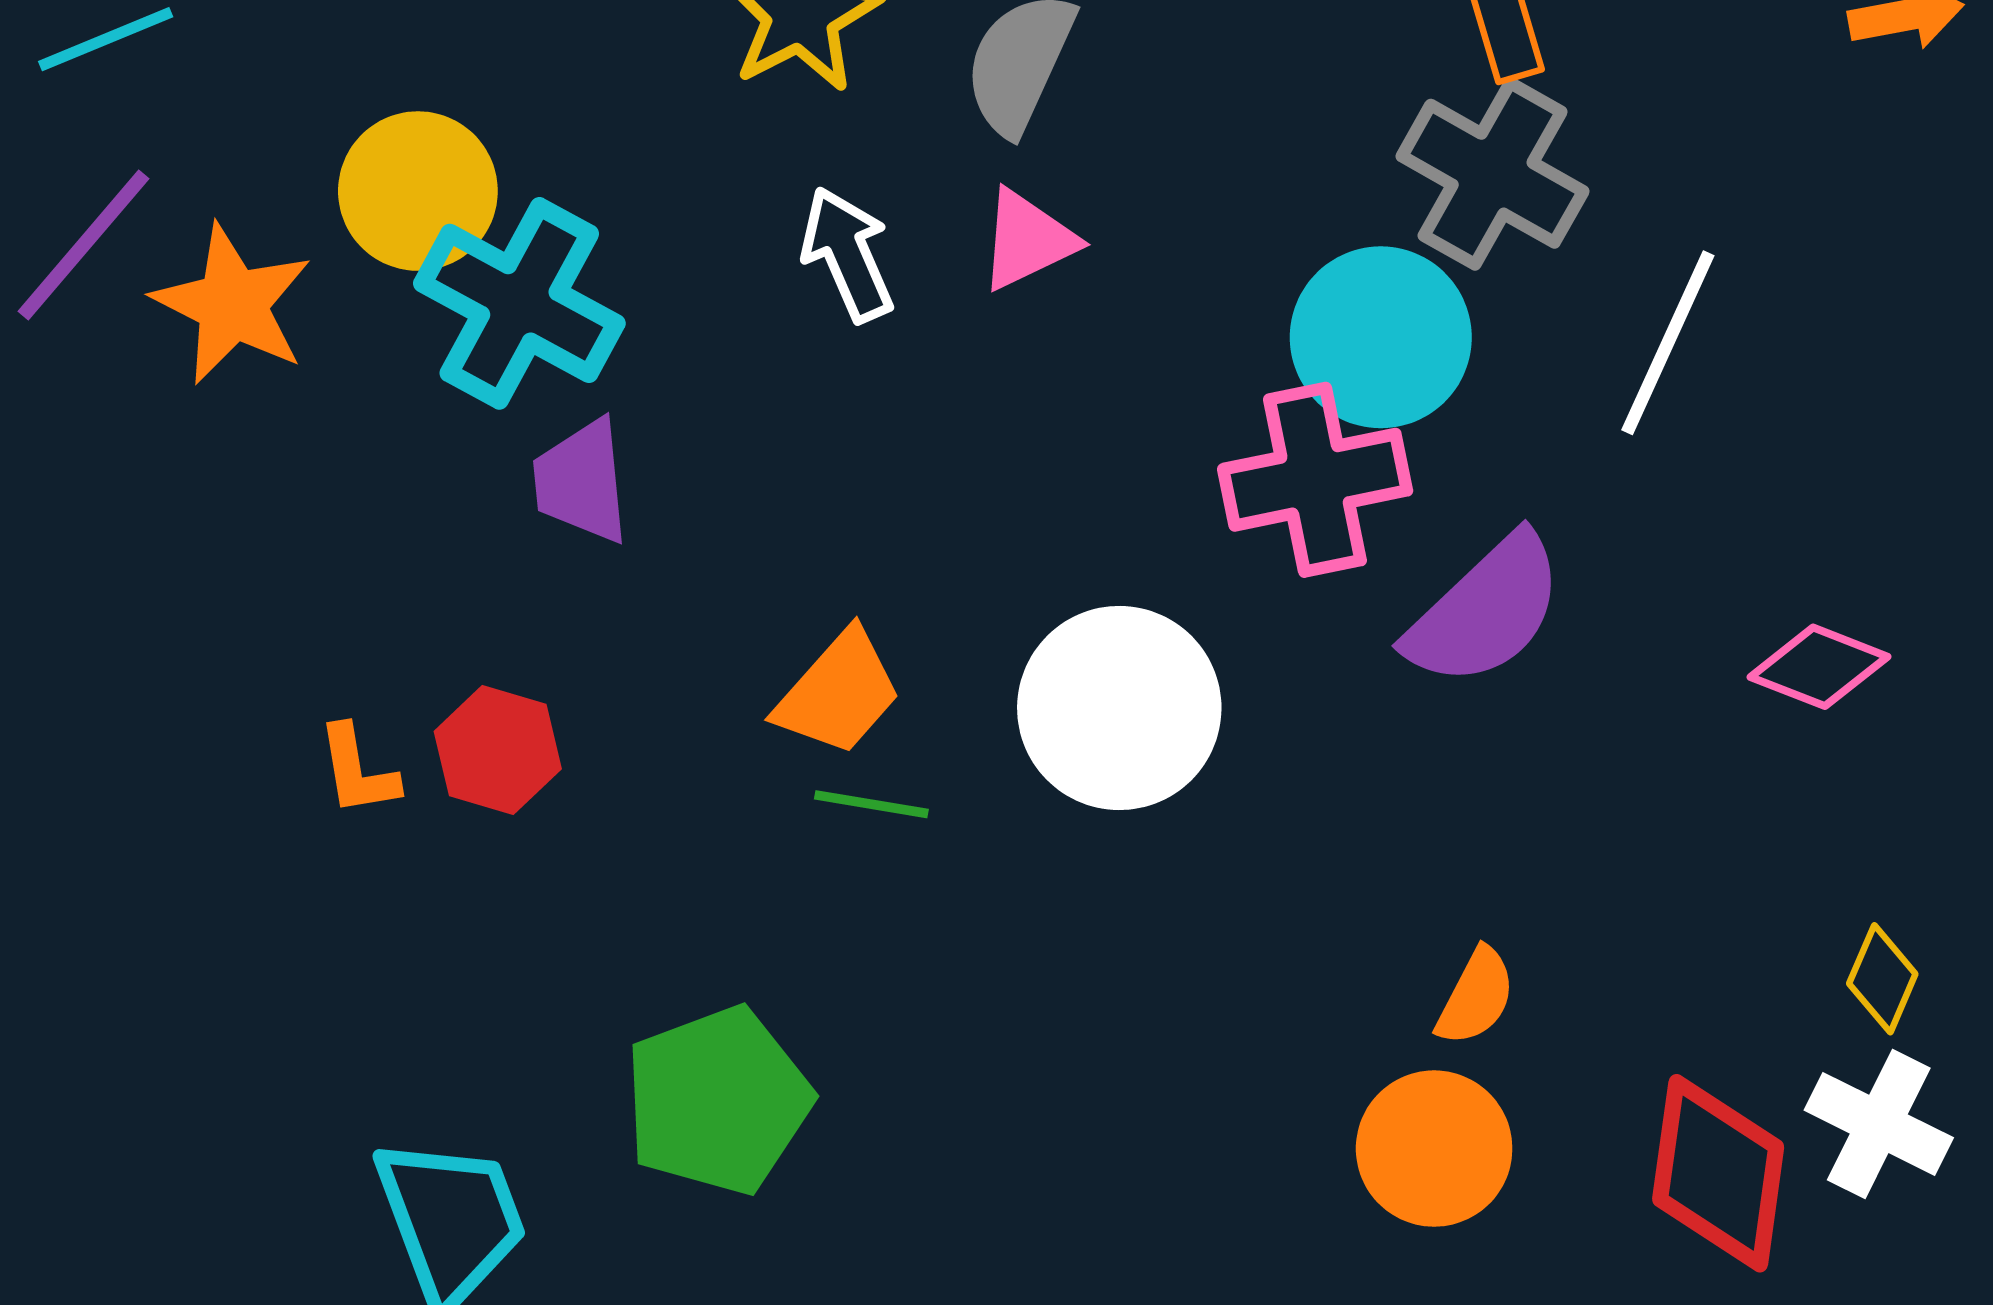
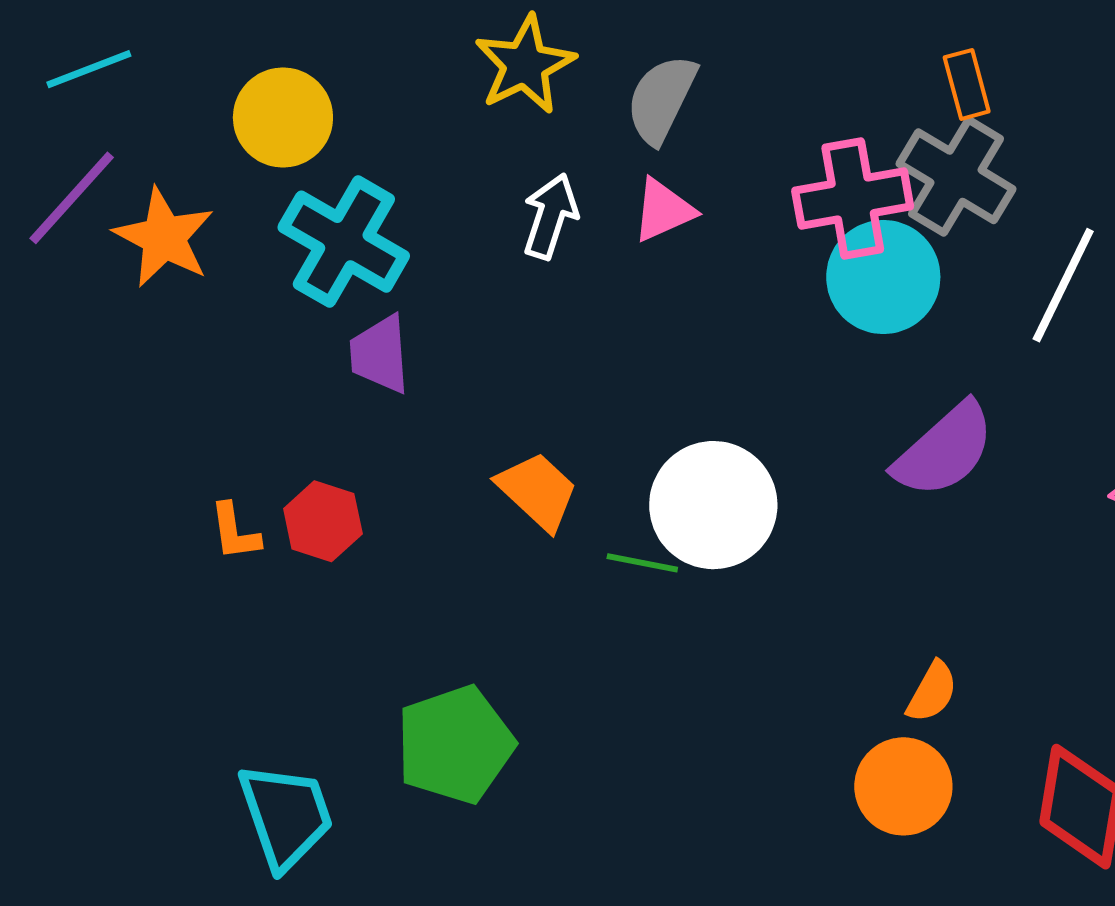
yellow circle: (418, 191) -> (283, 117), moved
white arrow: (847, 254) -> (550, 216), turned 40
pink cross: (1315, 480) -> (853, 198), moved
orange trapezoid: (839, 693) -> (538, 491), turned -90
green line: (871, 804) -> (642, 563), moved

